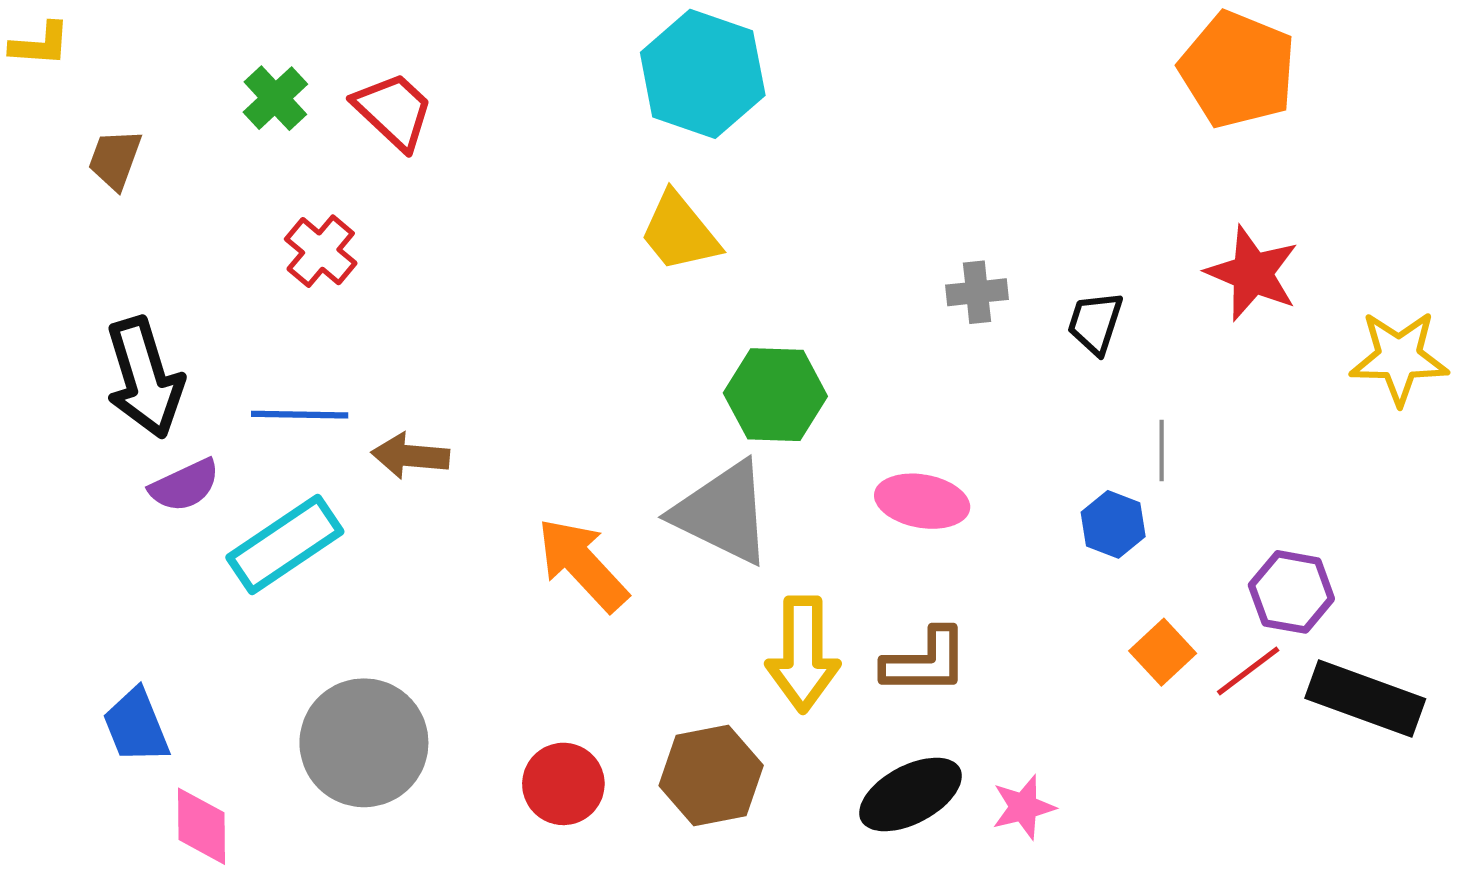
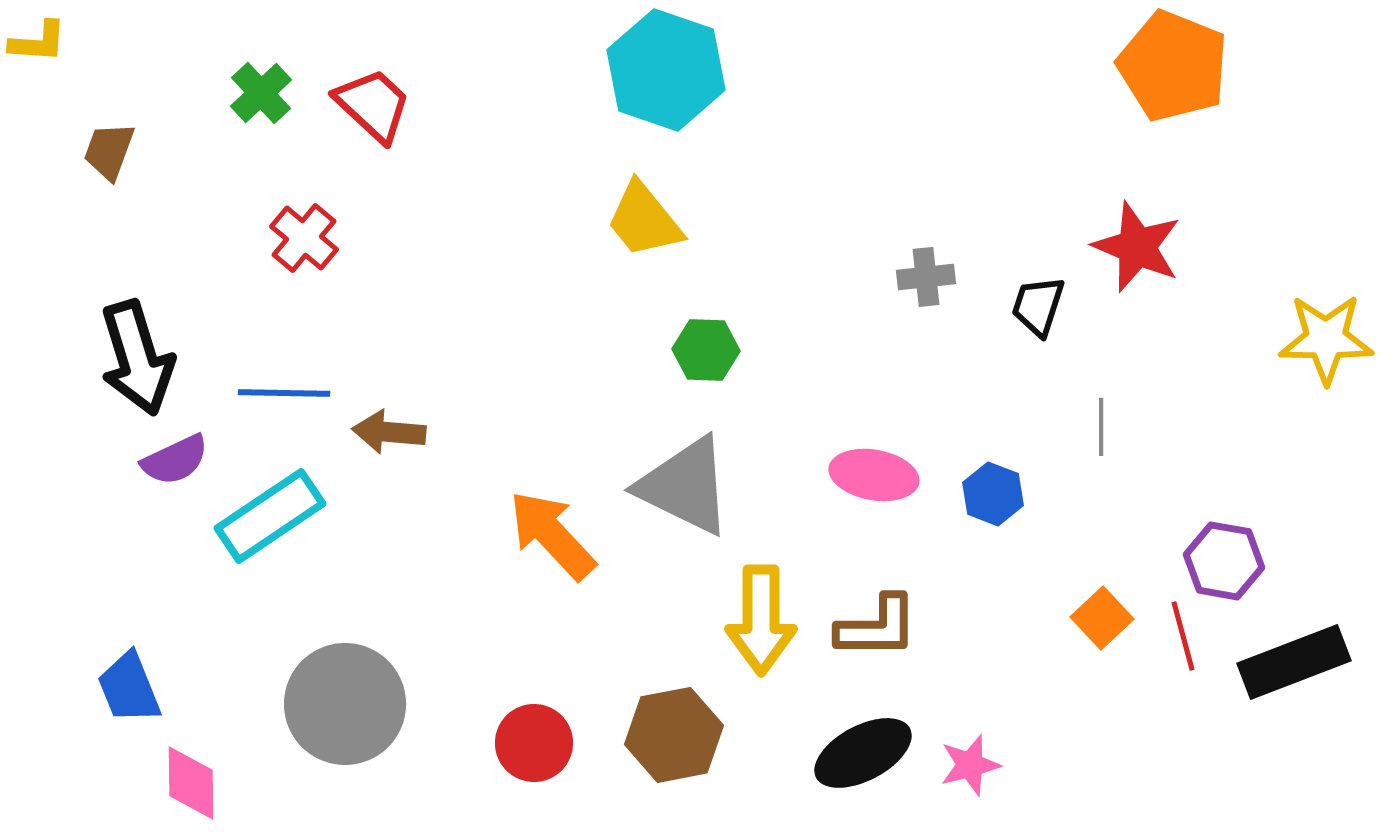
red star: (1252, 273) -> (1137, 247), moved
green hexagon: (775, 395) -> (706, 350), moved, size x0.7
blue hexagon: (1113, 524) -> (993, 494), moved
red line: (1248, 671) -> (1183, 636), turned -68
black rectangle: (1365, 698) -> (1294, 662), turned -41

